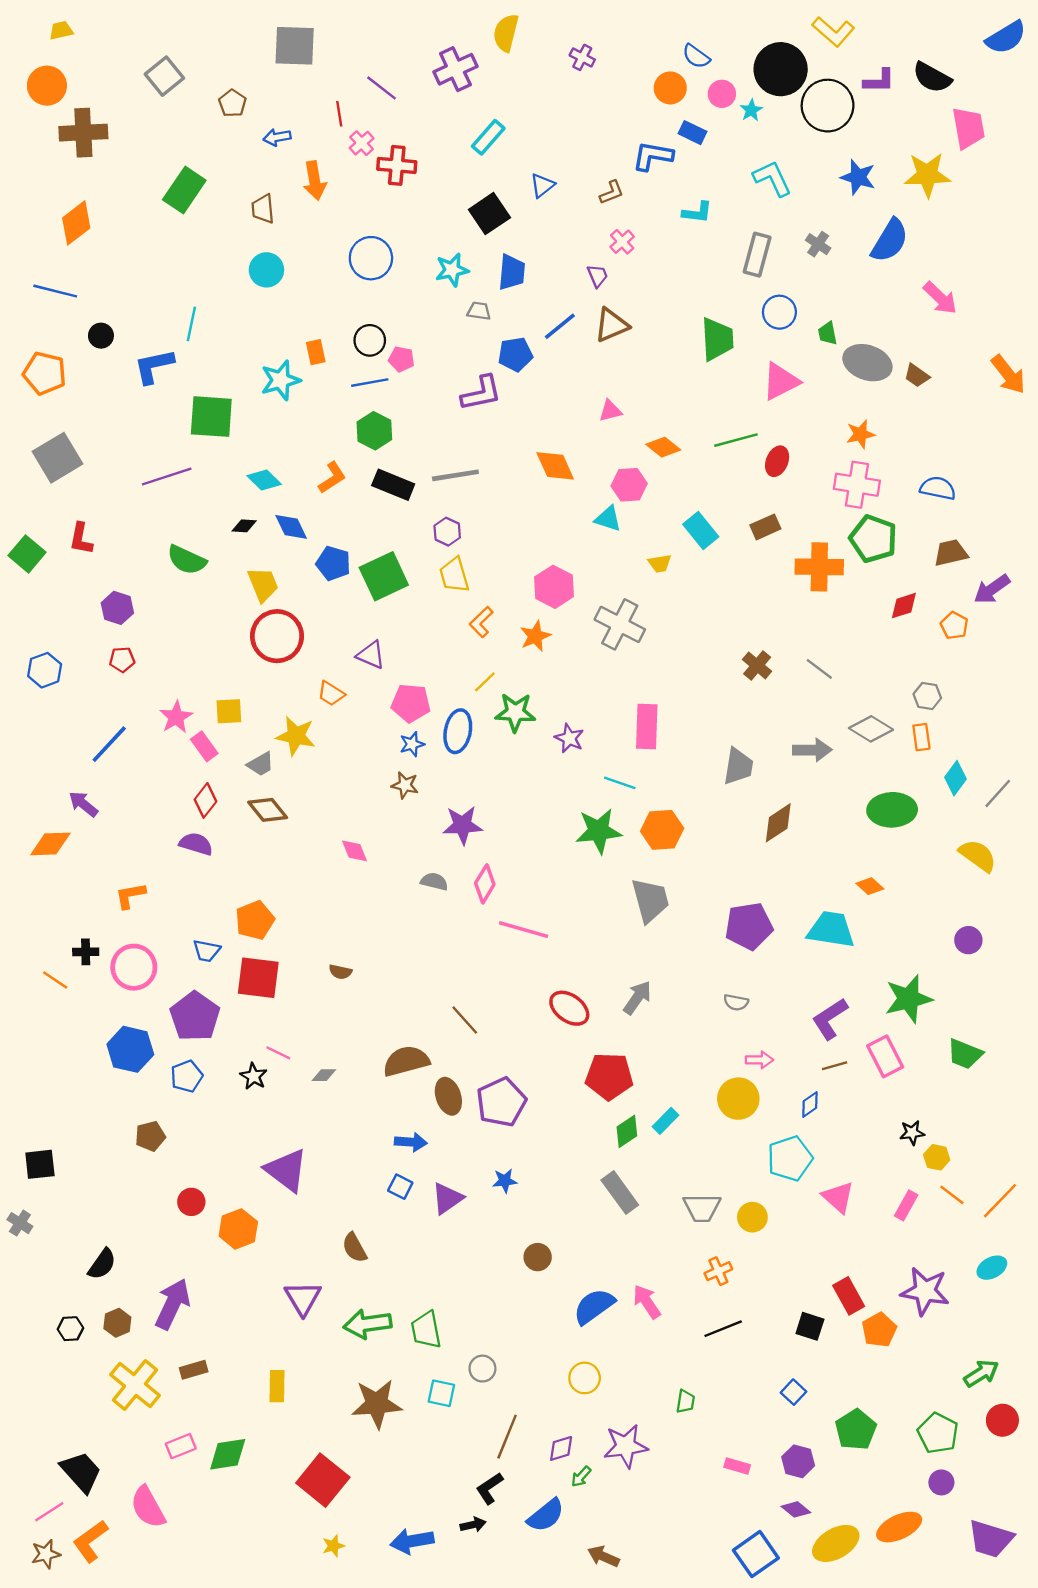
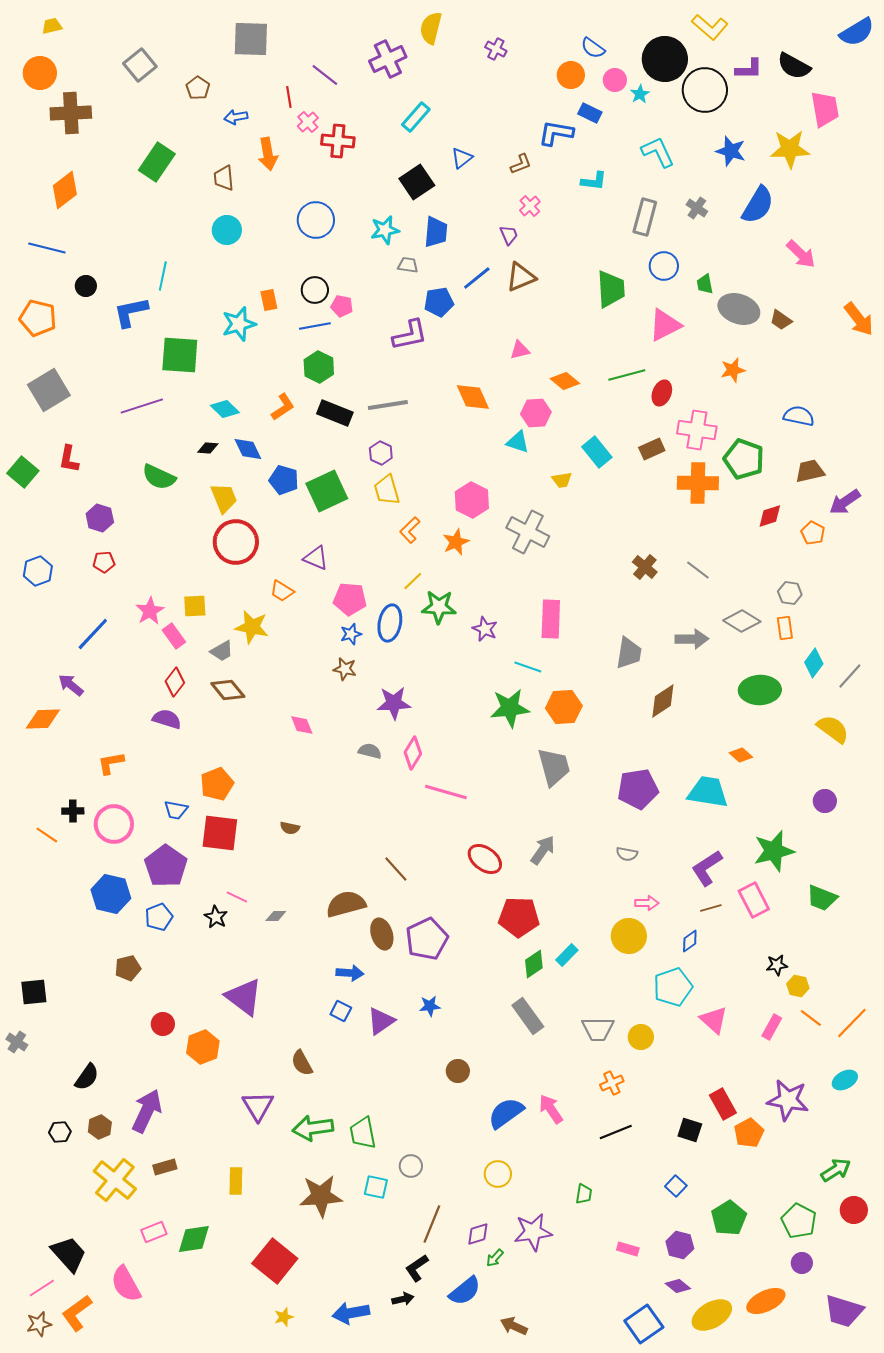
pink cross: (857, 485) -> (697, 430), moved

